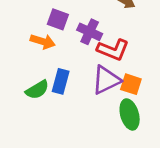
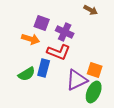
red L-shape: (113, 50) -> (59, 52), moved
purple triangle: (106, 80) -> (77, 80), moved
green ellipse: (130, 114) -> (94, 92), turned 40

